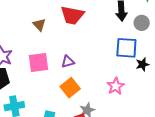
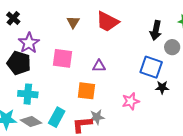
purple triangle: (68, 62) -> (99, 66), moved
orange square: (70, 88) -> (86, 91), turned 30

